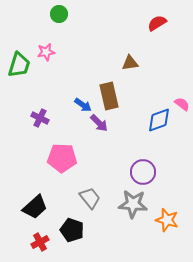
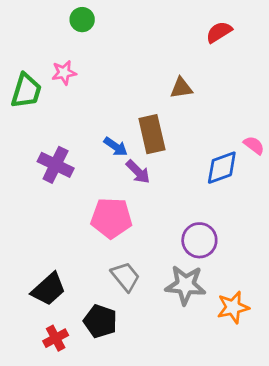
purple cross: (40, 118) -> (56, 165), size x1.4
pink pentagon: (62, 158) -> (111, 218), moved
orange star: (167, 220) -> (233, 307), turned -30

